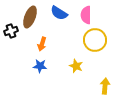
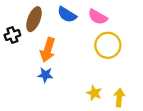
pink semicircle: (86, 15) -> (98, 17), turned -60
orange arrow: (42, 44) -> (48, 50), size x1.5
yellow star: (76, 66) -> (94, 93), moved

